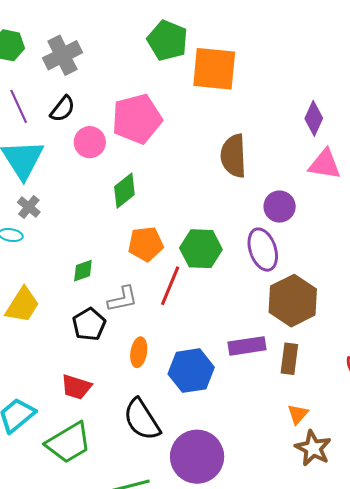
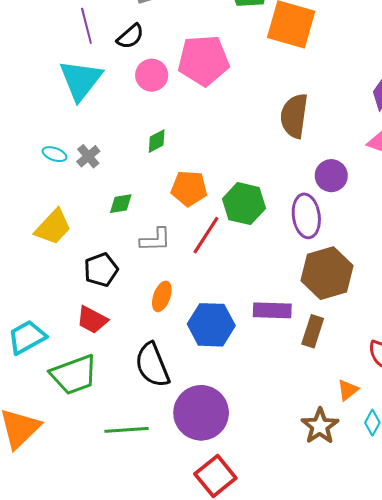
green diamond: (124, 191) -> (157, 141), moved, size x0.7
gray cross: (29, 207) -> (88, 156), moved
black pentagon: (89, 324) -> (101, 270), moved
orange triangle: (298, 414) -> (348, 390), moved

